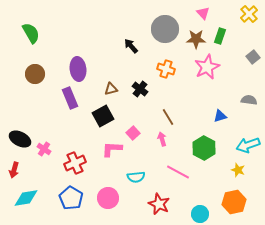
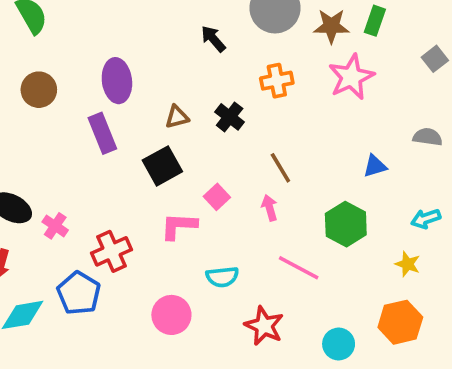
orange cross: (166, 69) -> (277, 81), turned -30
cyan arrow: (248, 145) -> (426, 219), size x0.7
blue pentagon: (71, 198) -> (79, 293), moved

